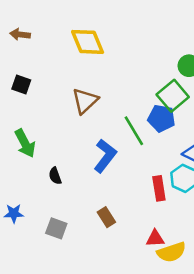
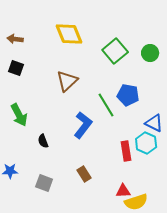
brown arrow: (20, 34) -> (15, 39), moved
green square: (173, 96) -> (115, 51), moved

